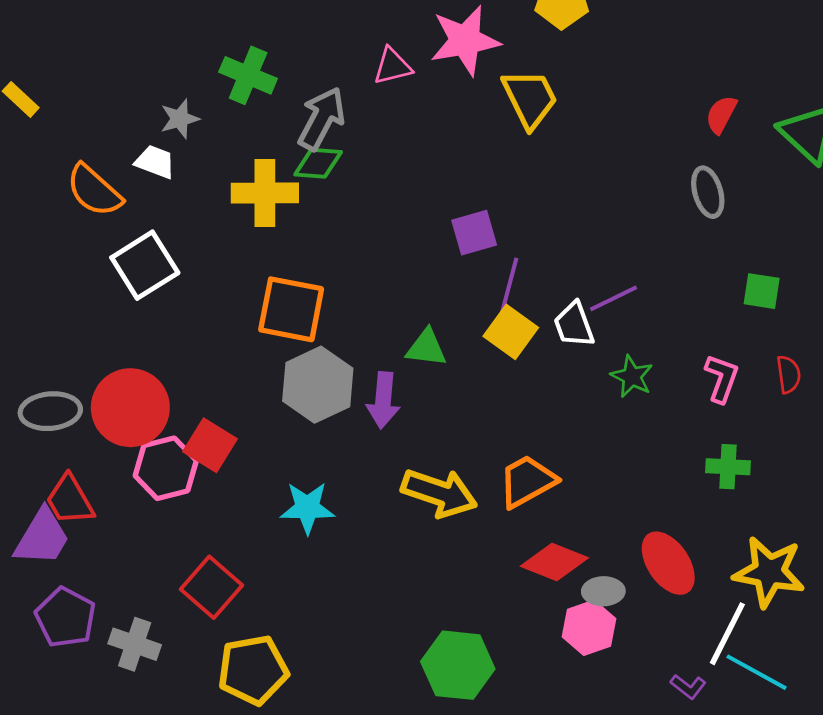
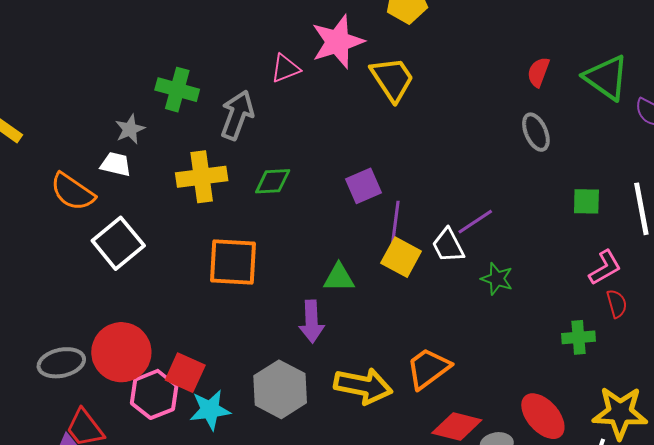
green diamond: (318, 163) -> (273, 181), moved
red semicircle: (789, 374) -> (617, 304), moved
pink L-shape: (722, 378) -> (605, 268), moved, turned 48
gray hexagon: (318, 385) -> (280, 389), moved
cyan star: (307, 508) -> (210, 410), moved

